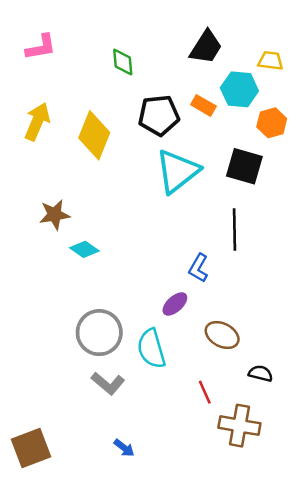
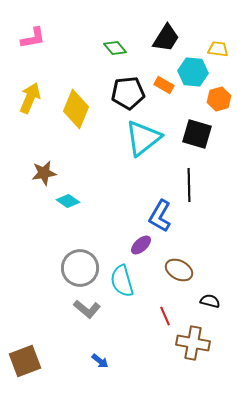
green diamond: (123, 62) -> (115, 48), moved, turned -35
blue L-shape: (199, 268) -> (160, 216), size x1.4

